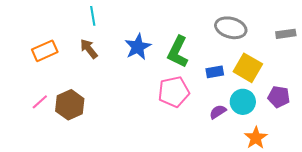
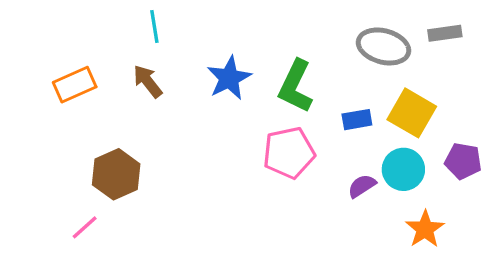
gray rectangle: (286, 34) -> (445, 33), moved
pink line: (40, 102) -> (85, 227), moved

